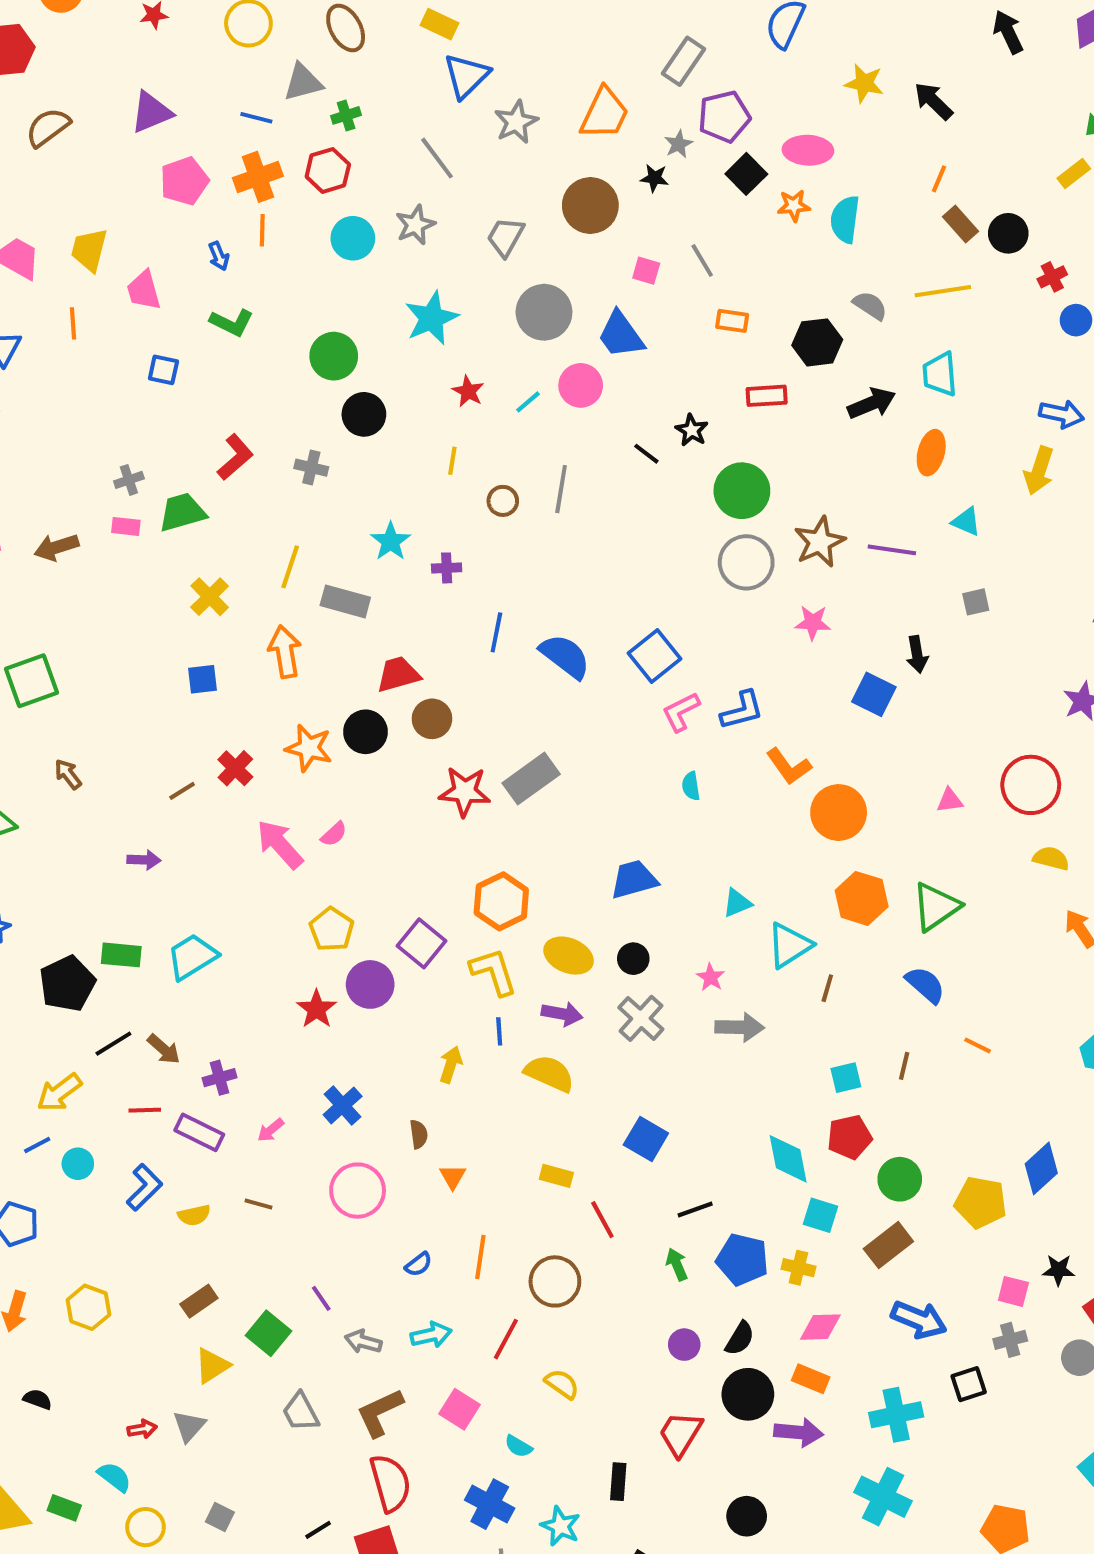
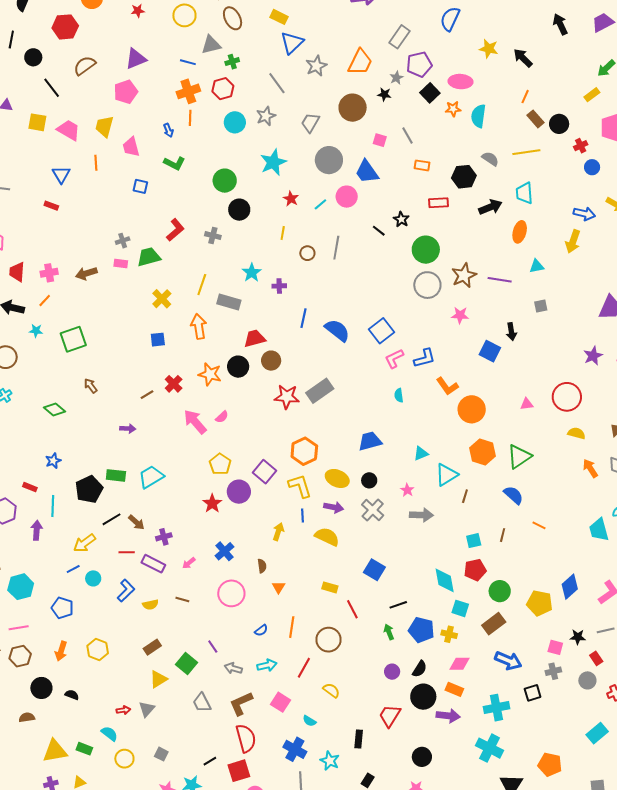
pink pentagon: (184, 181) -> (126, 92), moved
cyan triangle: (966, 522) -> (537, 266), turned -35

